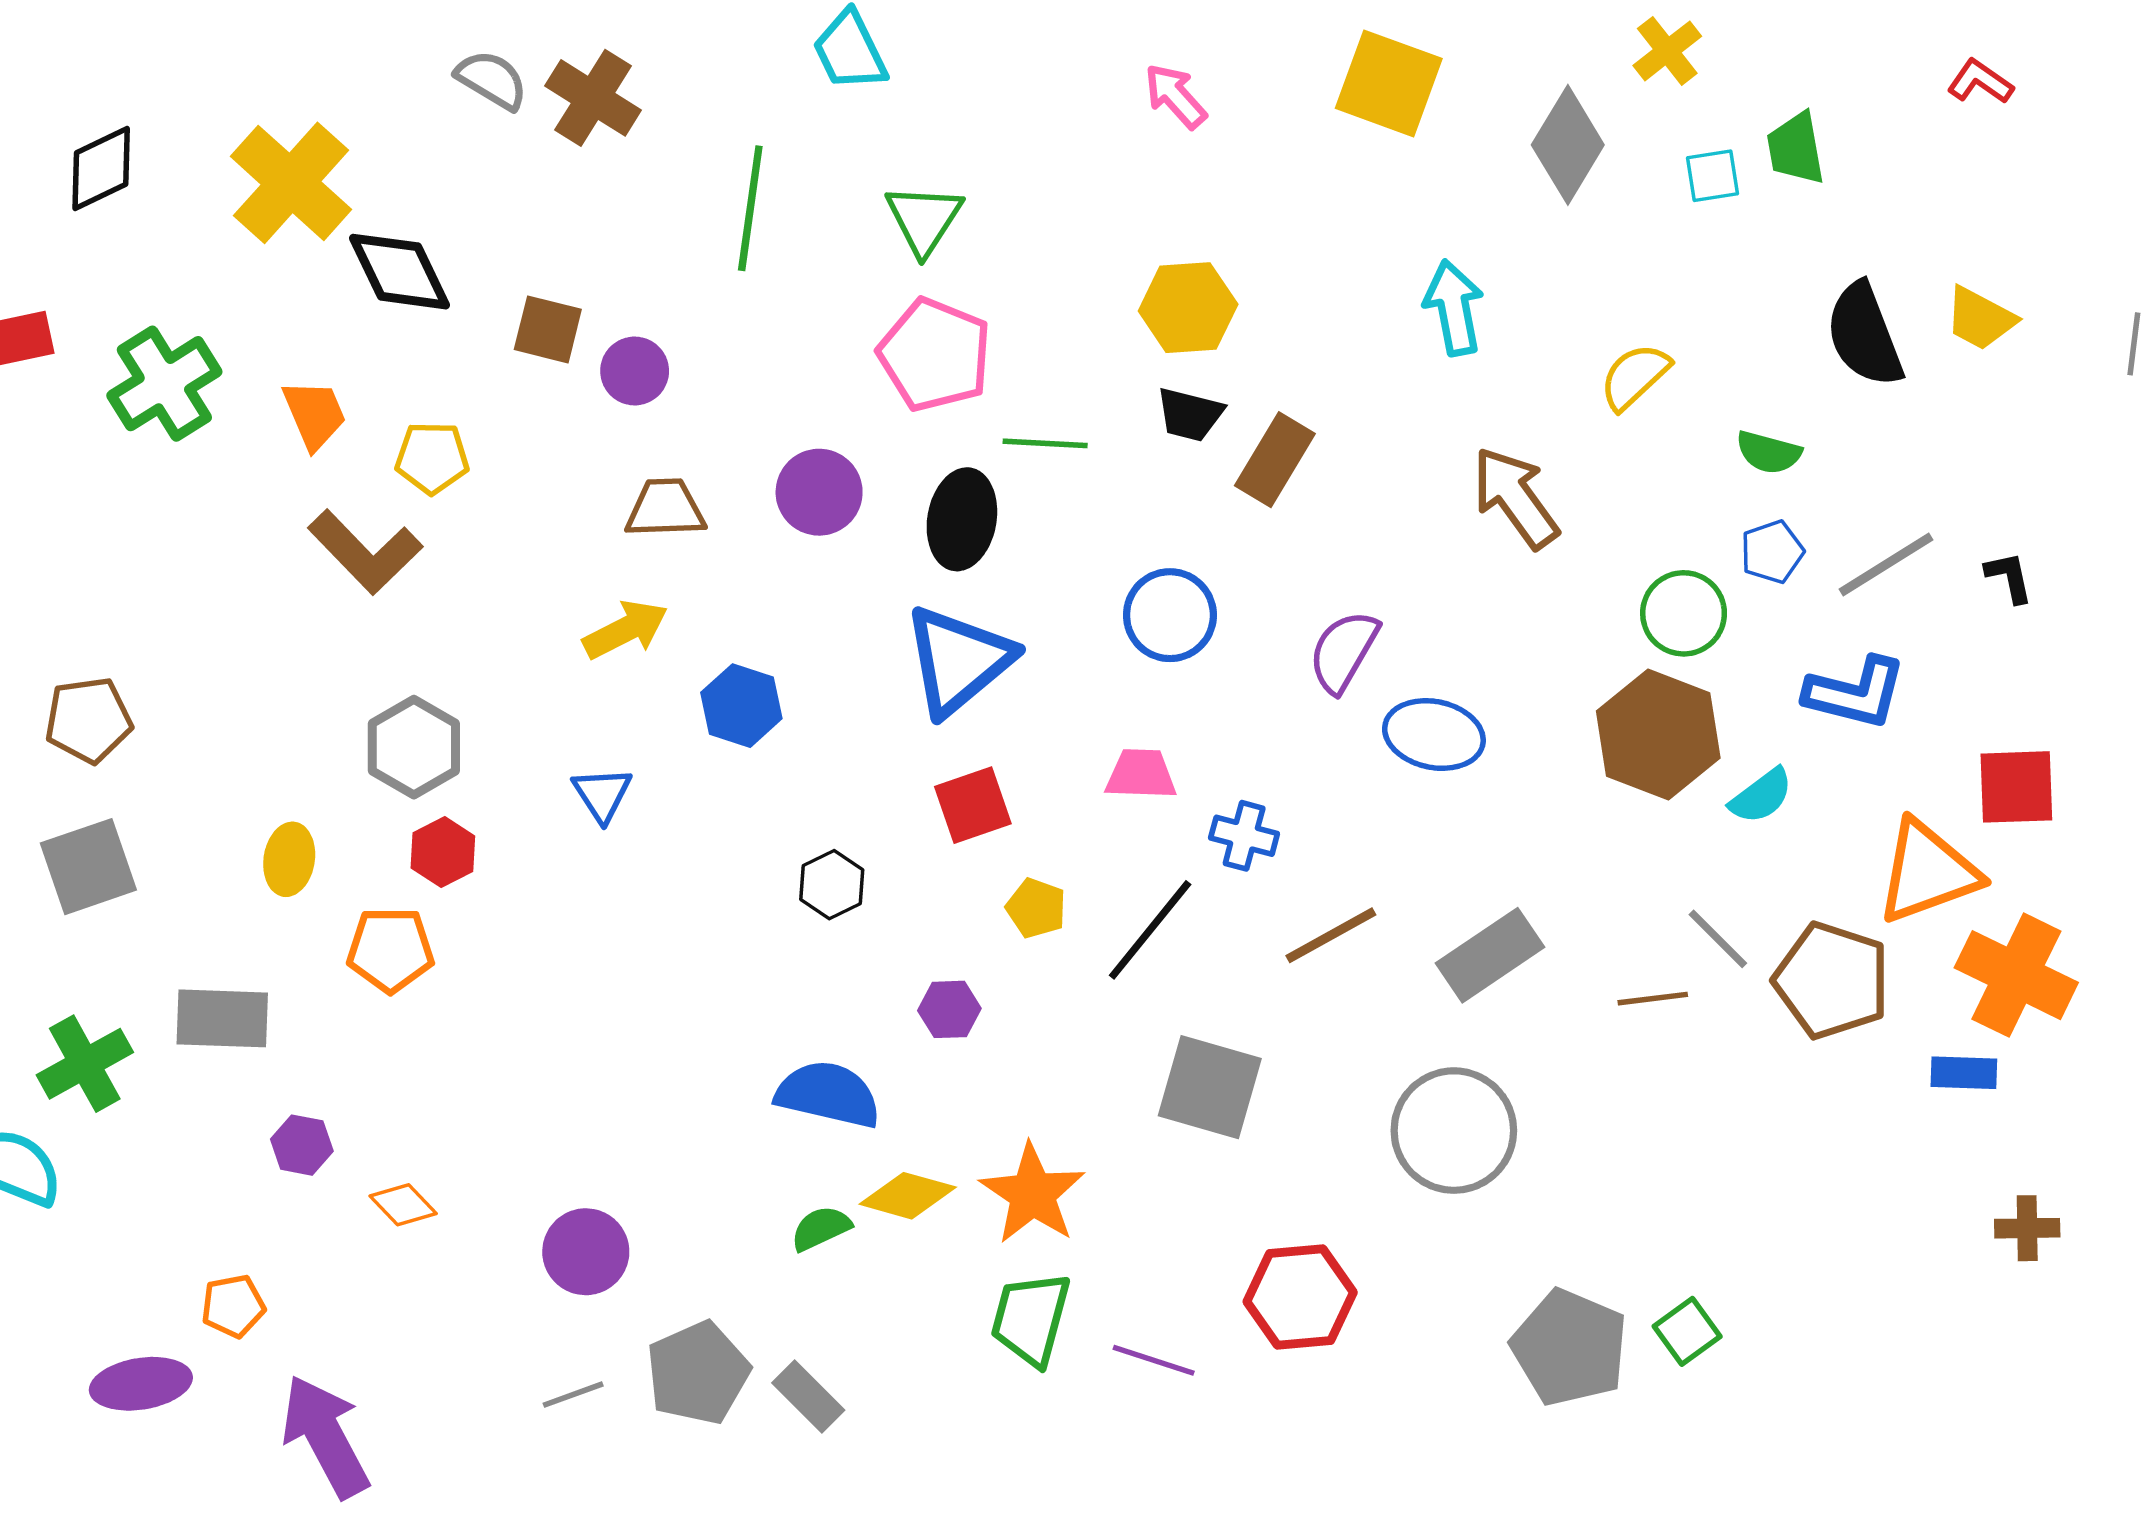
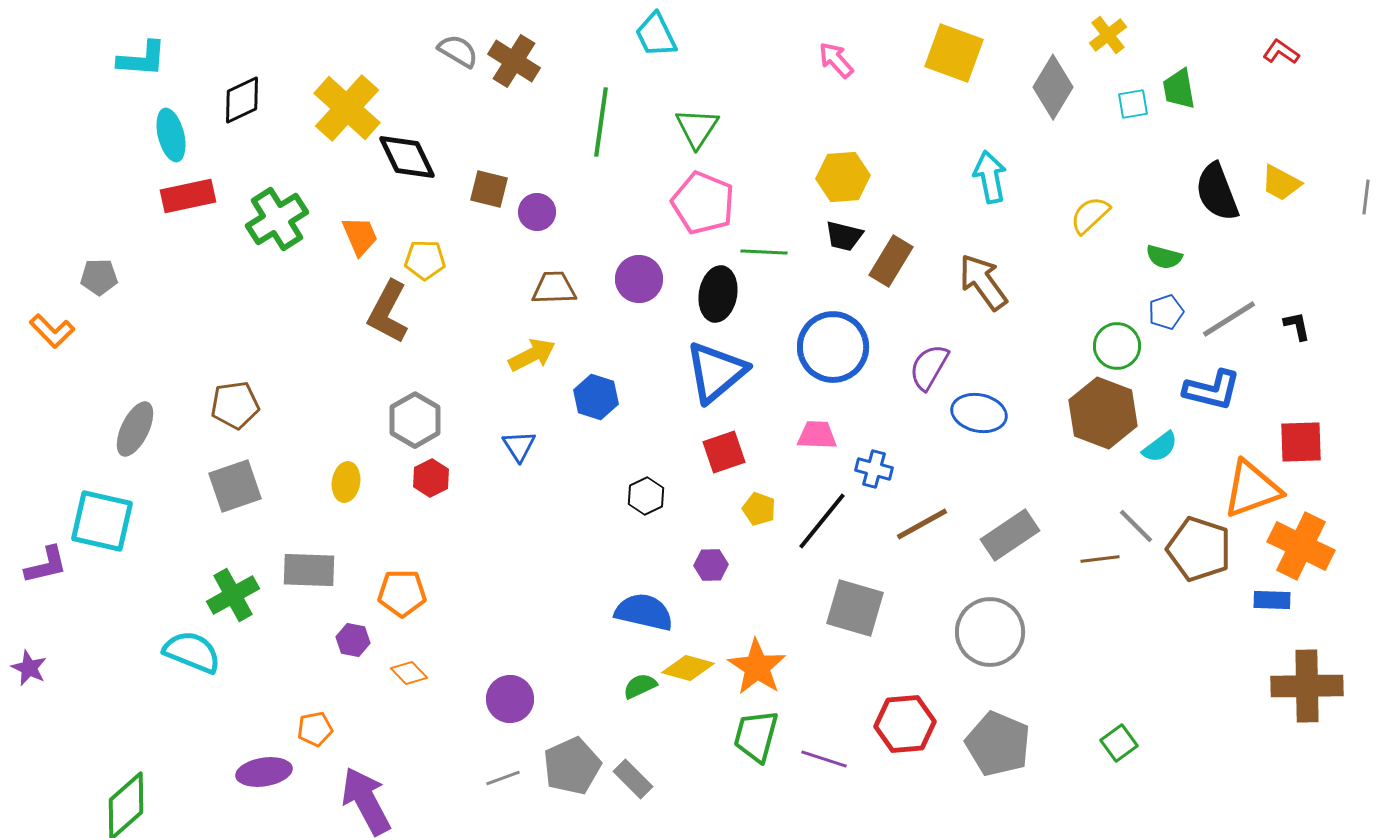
brown arrow: (1515, 498) -> (983, 282), moved
brown L-shape: (365, 552) -> (388, 312), turned 72
blue circle: (1170, 615) -> (833, 347), size x1.4
orange pentagon: (390, 950) -> (402, 593), moved
brown cross: (2027, 1228) -> (1307, 686), size x2.0
gray pentagon: (1570, 1348) -> (998, 744), moved

